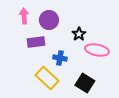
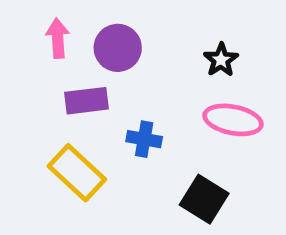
black star: (79, 34) -> (221, 60), moved
yellow rectangle: (47, 78) -> (77, 173), moved

